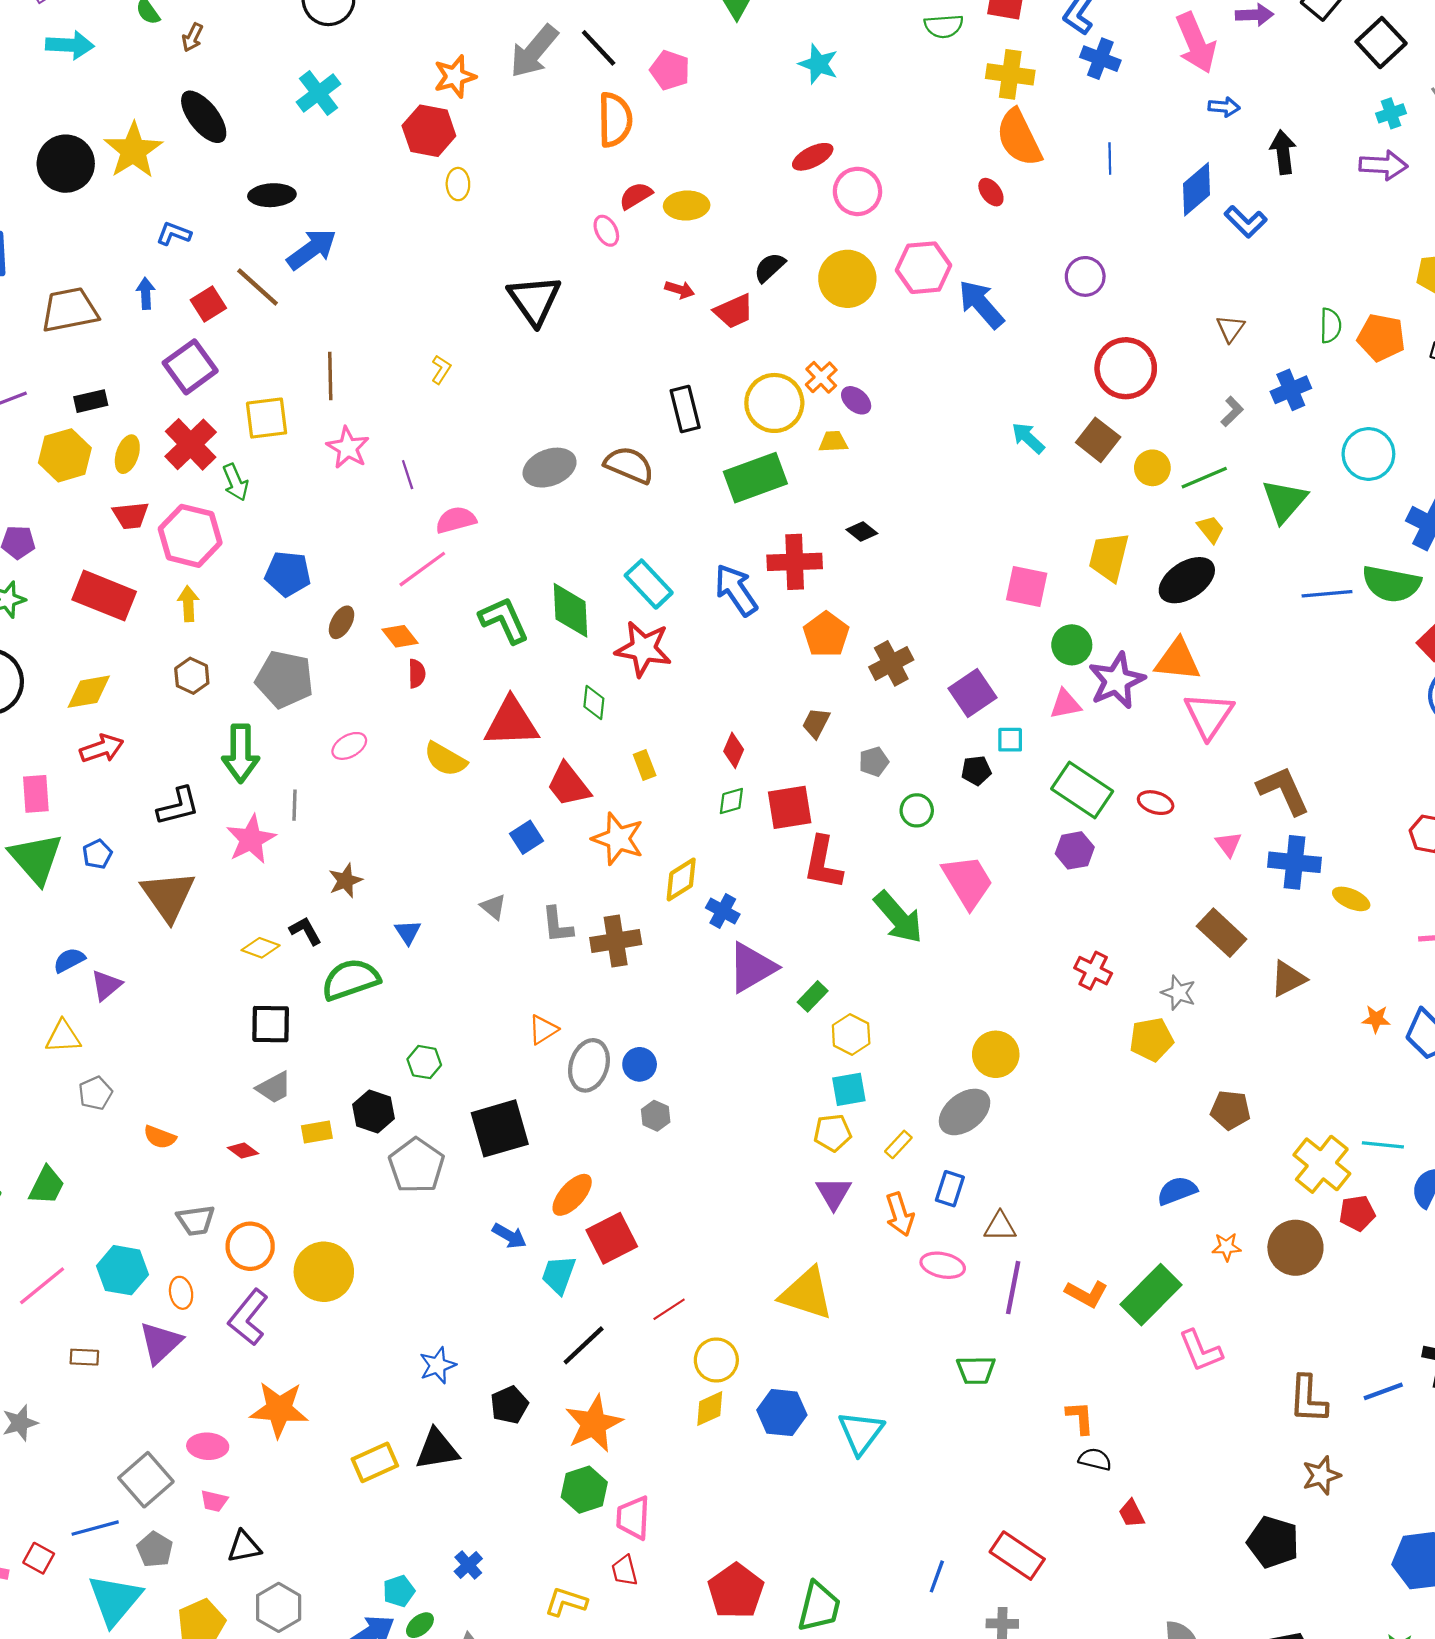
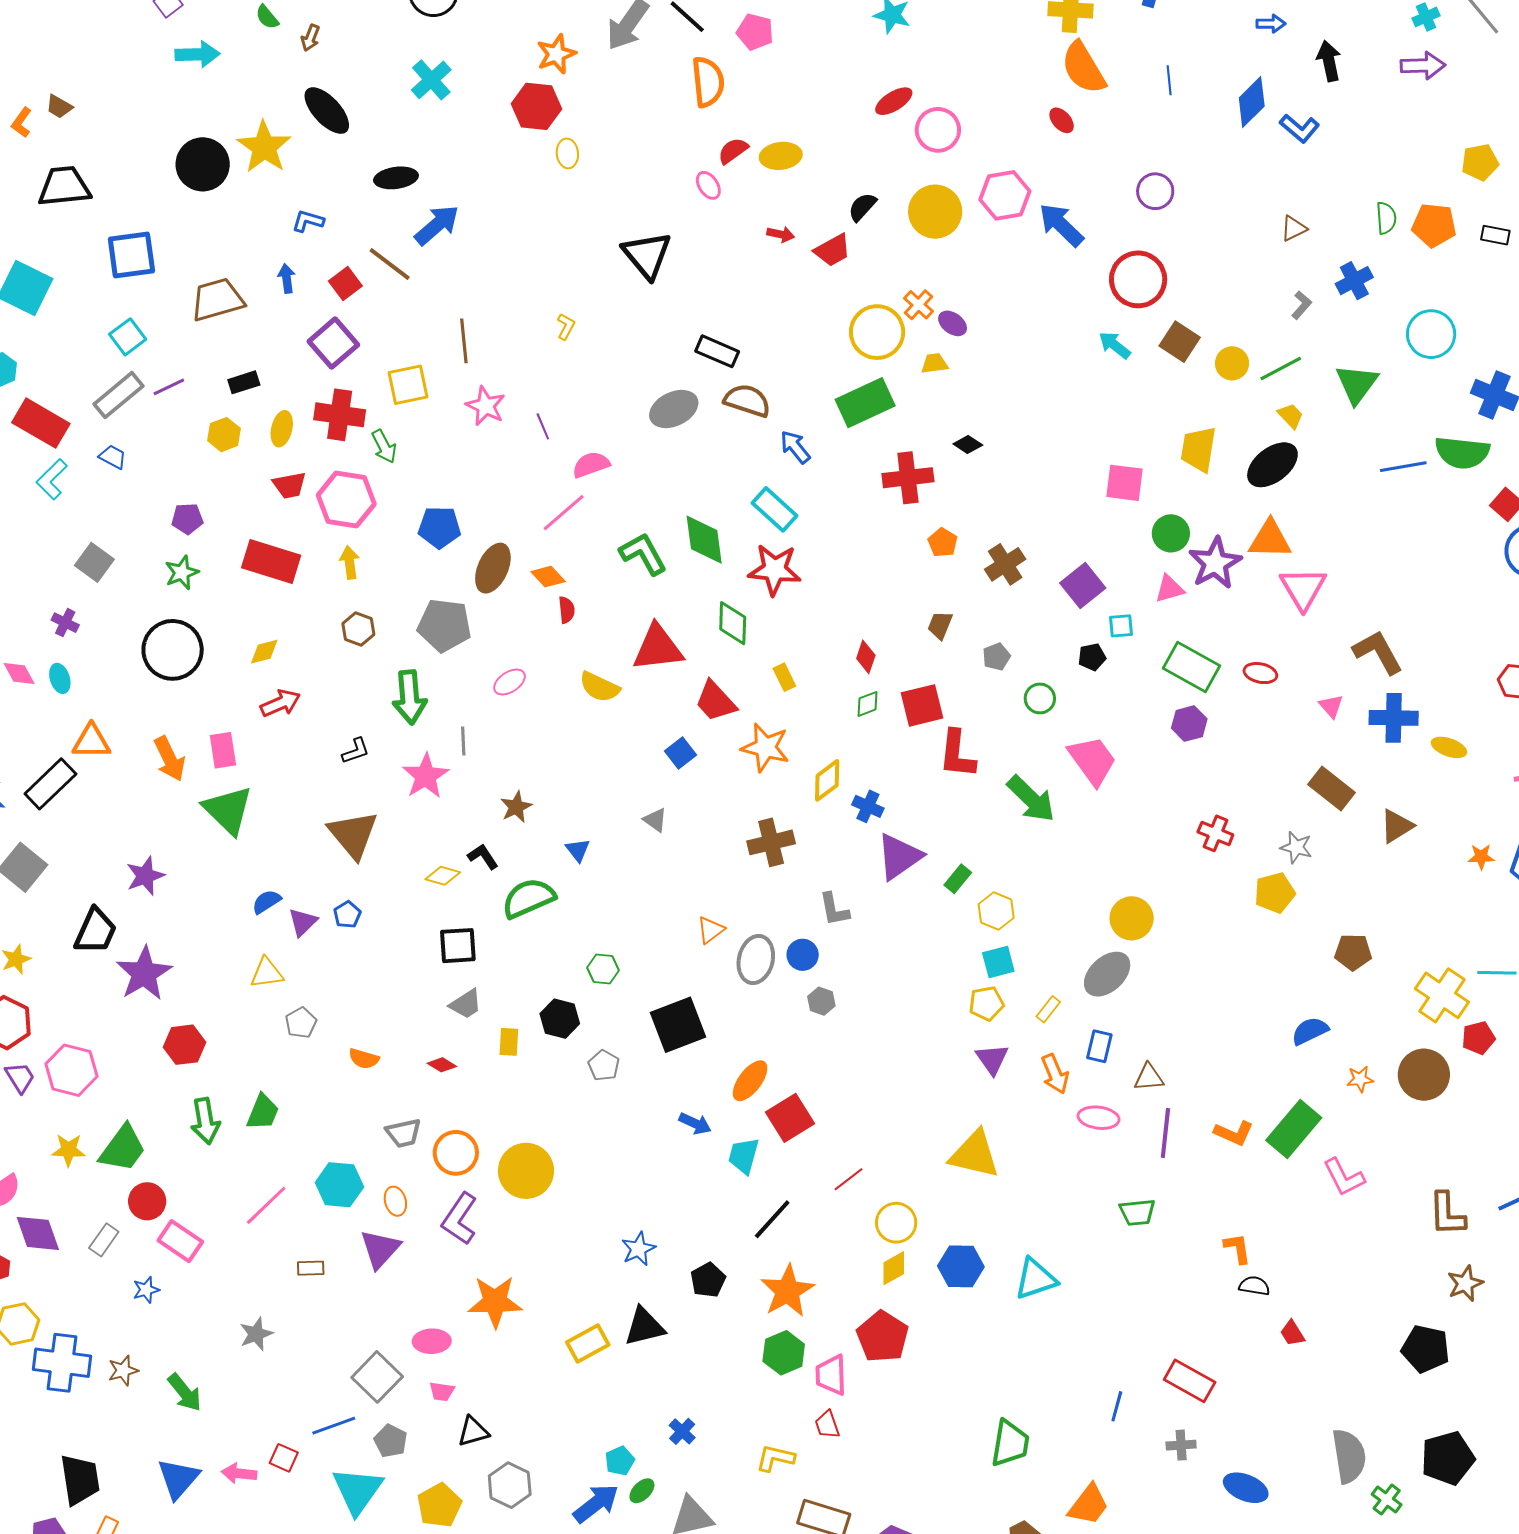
brown triangle: (1230, 329) -> (1294, 228), turned 32
red circle: (1126, 368) -> (1138, 279), moved
black rectangle: (685, 409) -> (717, 351), moved, turned -48
red cross: (191, 444) -> (340, 415), turned -33
yellow hexagon: (65, 455) -> (224, 435), size x0.7
blue arrow: (736, 590) -> (795, 447), moved, size x0.7
brown ellipse: (342, 622) -> (493, 568), size x1.6
orange pentagon: (826, 634) -> (943, 543), size x0.7
yellow diamond: (89, 692) -> (264, 652), size x0.7
green diamond: (594, 702) -> (733, 623), size x1.4
black L-shape: (178, 806) -> (356, 751), size x0.7
blue pentagon: (97, 854) -> (347, 915), moved
gray L-shape: (557, 925) -> (834, 909), moved
yellow rectangle: (317, 1132) -> (509, 1042), turned -72
gray pentagon: (417, 1166) -> (604, 1065), size x0.6
cyan triangle: (861, 1433) -> (1036, 1279), turned 39
red pentagon: (736, 1591) -> (883, 1337), moved

